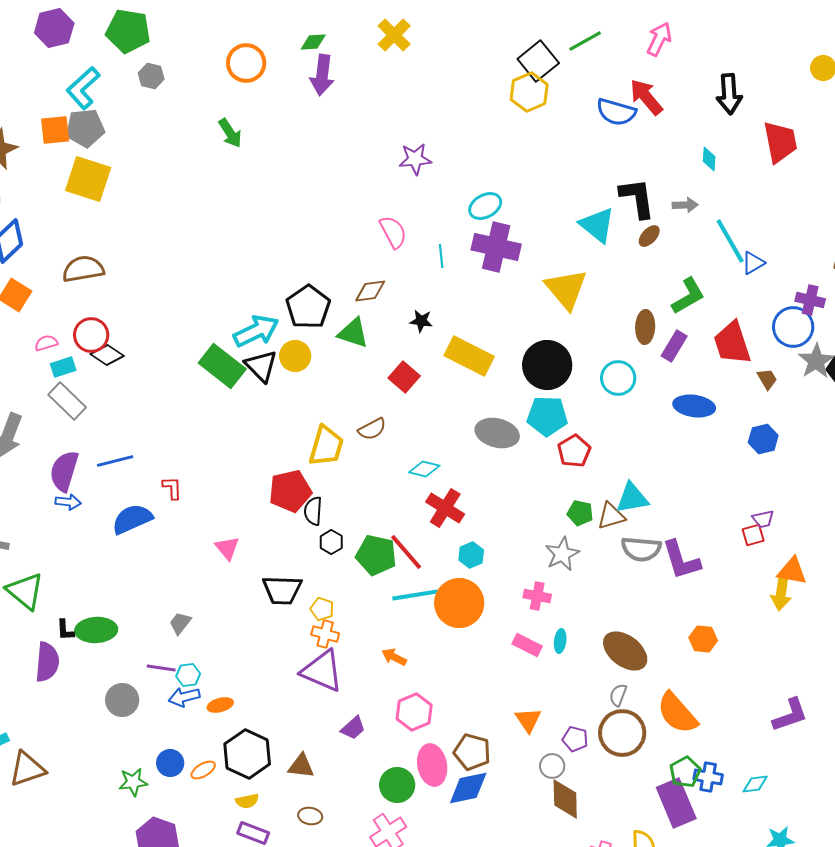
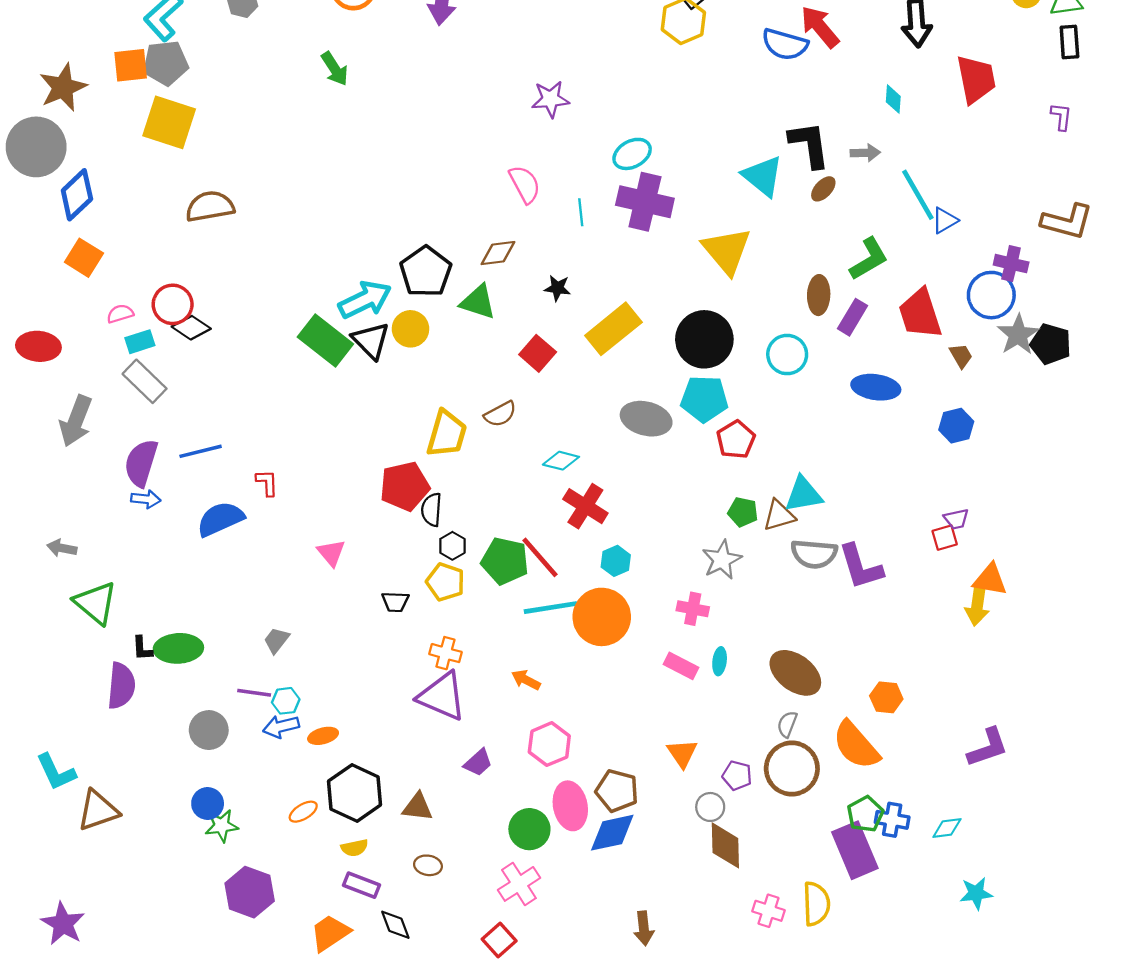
brown semicircle: (83, 269) -> (210, 206), moved
yellow rectangle: (469, 356) -> (613, 329), turned -66
black trapezoid: (282, 590) -> (395, 602), size x0.6
yellow pentagon: (322, 609) -> (445, 582), moved, size x1.4
orange hexagon: (703, 639) -> (886, 697), moved
blue circle: (170, 763) -> (208, 803), moved

